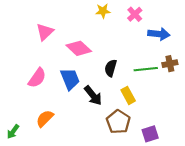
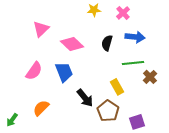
blue arrow: (159, 34) -> (135, 37), moved
brown cross: (170, 64) -> (150, 77), moved, turned -32
black semicircle: (111, 68) -> (107, 43), moved
black arrow: (93, 95) -> (85, 98), moved

